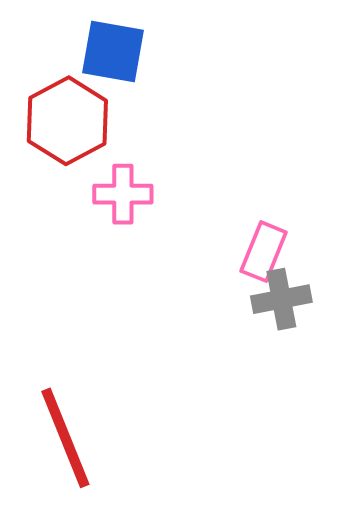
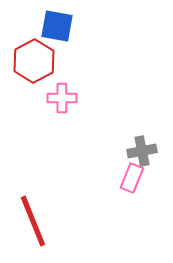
pink rectangle: (264, 252) -> (132, 178), moved

